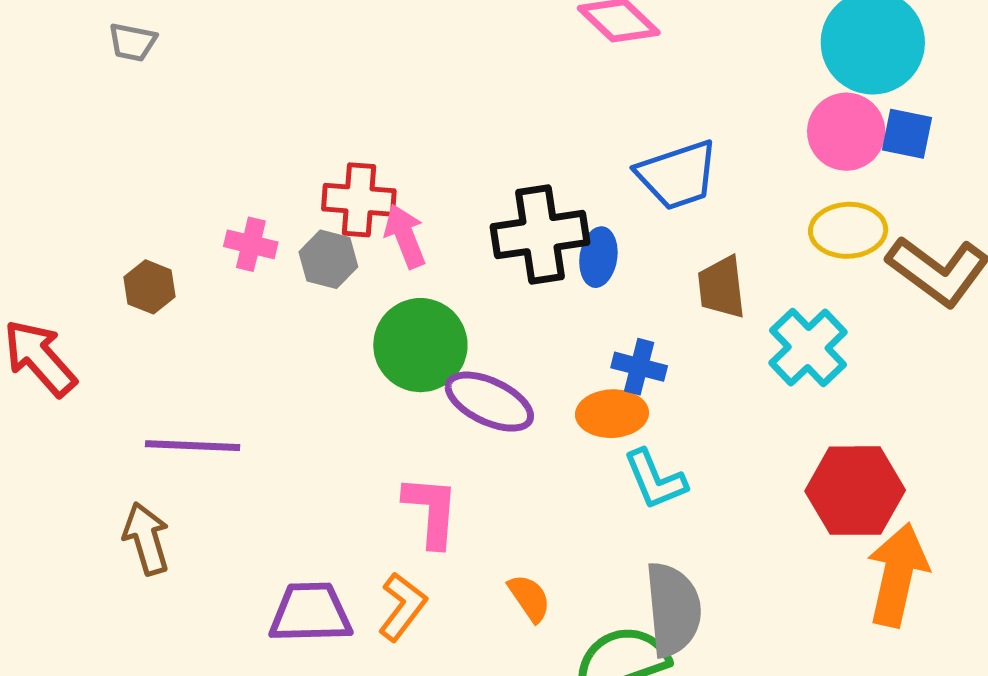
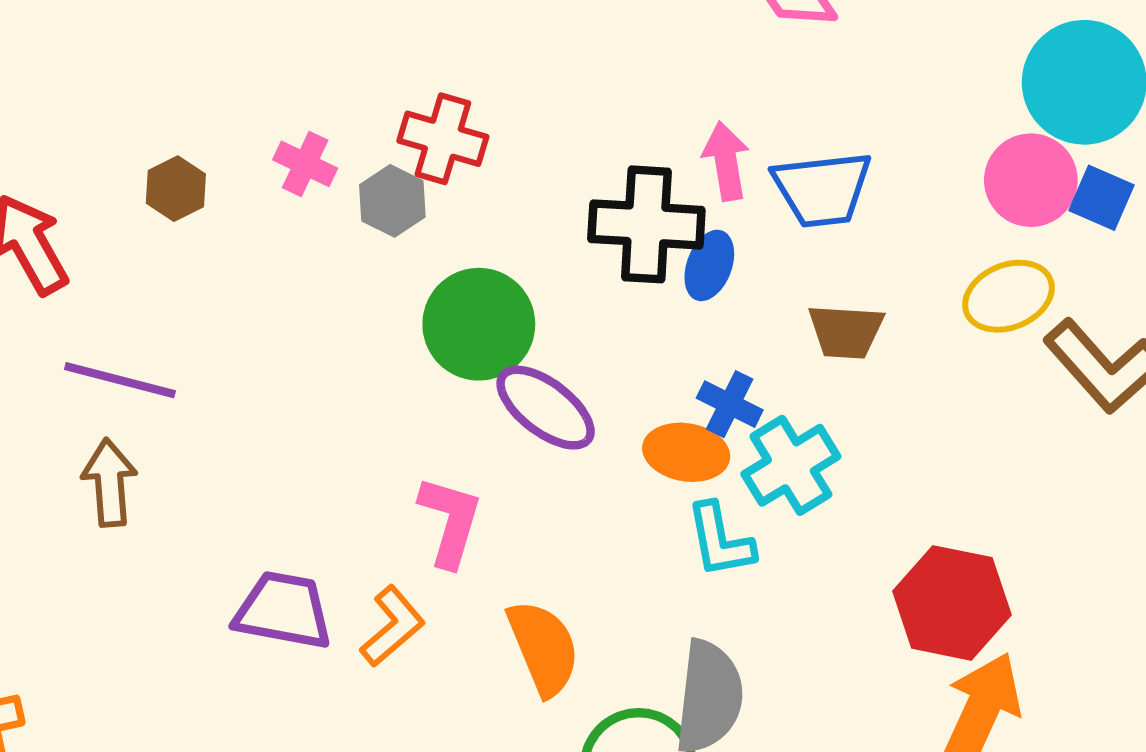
yellow ellipse: (848, 230) -> (1008, 296), turned -32
pink arrow: (405, 236) -> (726, 161), moved
brown trapezoid: (721, 287) -> (846, 331), turned -92
cyan cross: (808, 348) -> (791, 465), moved
purple line: (193, 446) -> (120, 380), moved
orange semicircle: (529, 598) -> (543, 648), size x1.6

